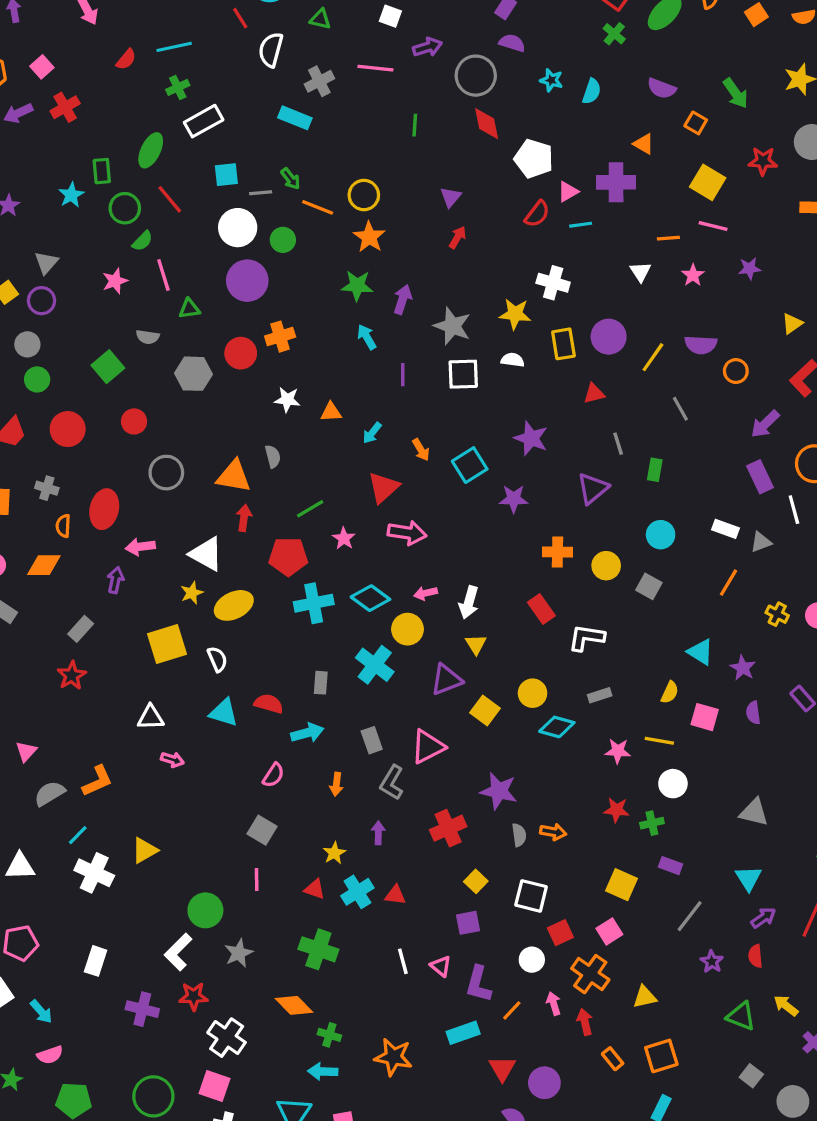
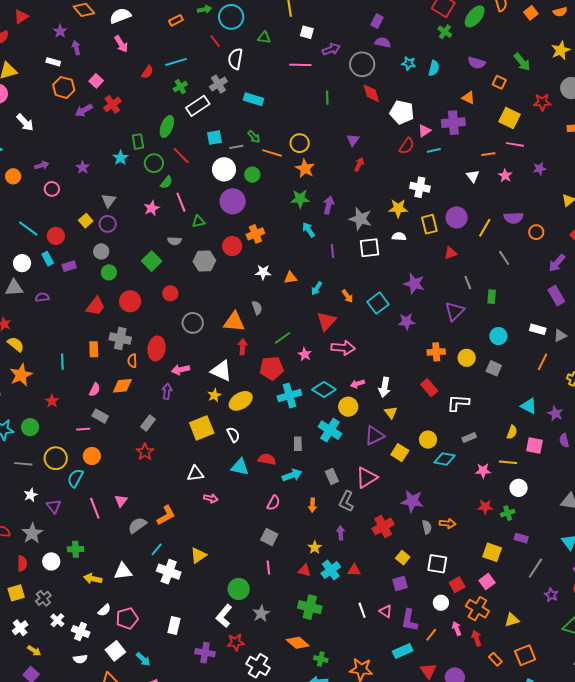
gray cross: (319, 81) -> (218, 84), moved
gray cross: (47, 488) -> (120, 338), size x1.5

